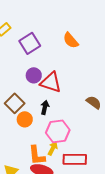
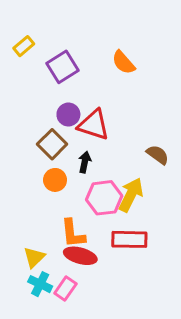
brown square: (15, 103) -> (52, 144), moved
yellow arrow: (53, 148) -> (131, 195), moved, size x1.6

